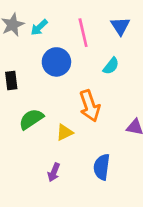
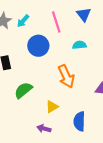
cyan semicircle: (111, 66) -> (79, 45), turned -128
yellow triangle: (64, 132) -> (52, 107), moved
purple arrow: (54, 172) -> (44, 129), turned 88

